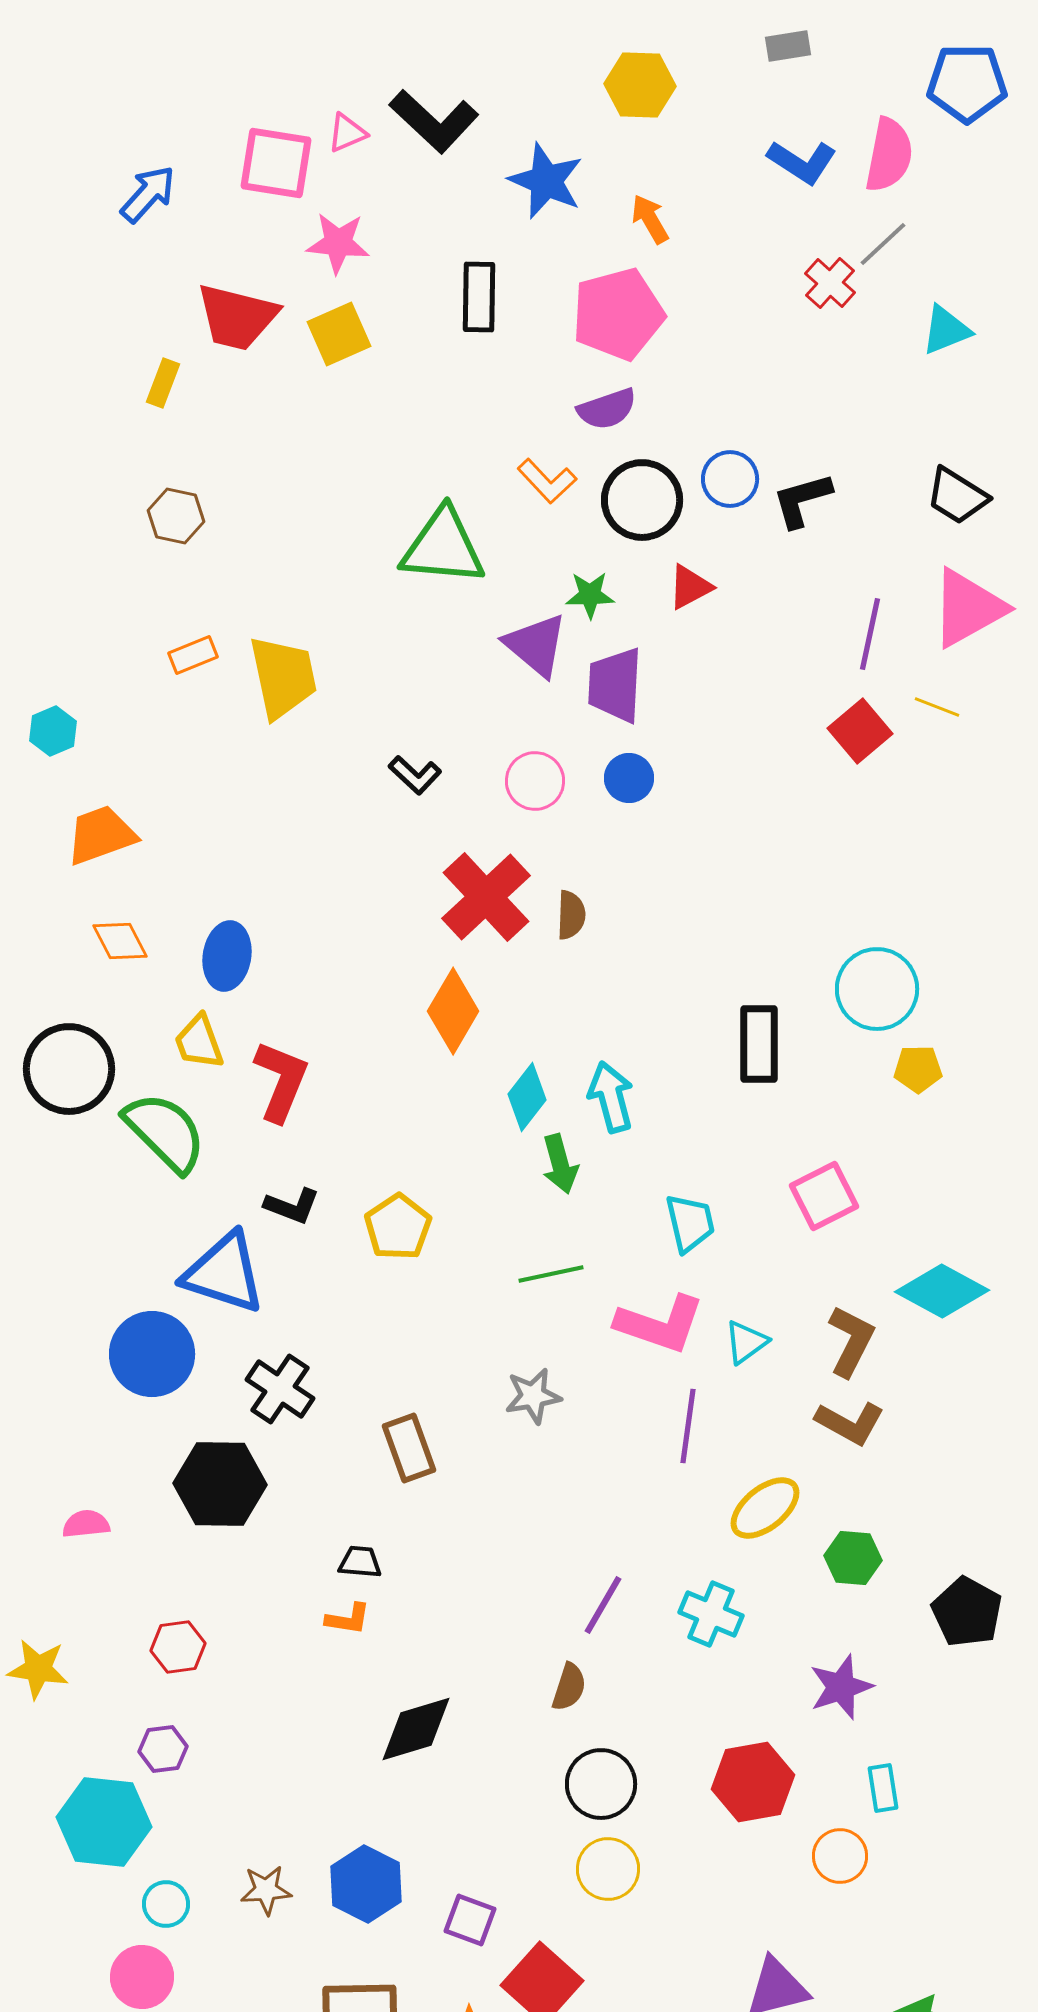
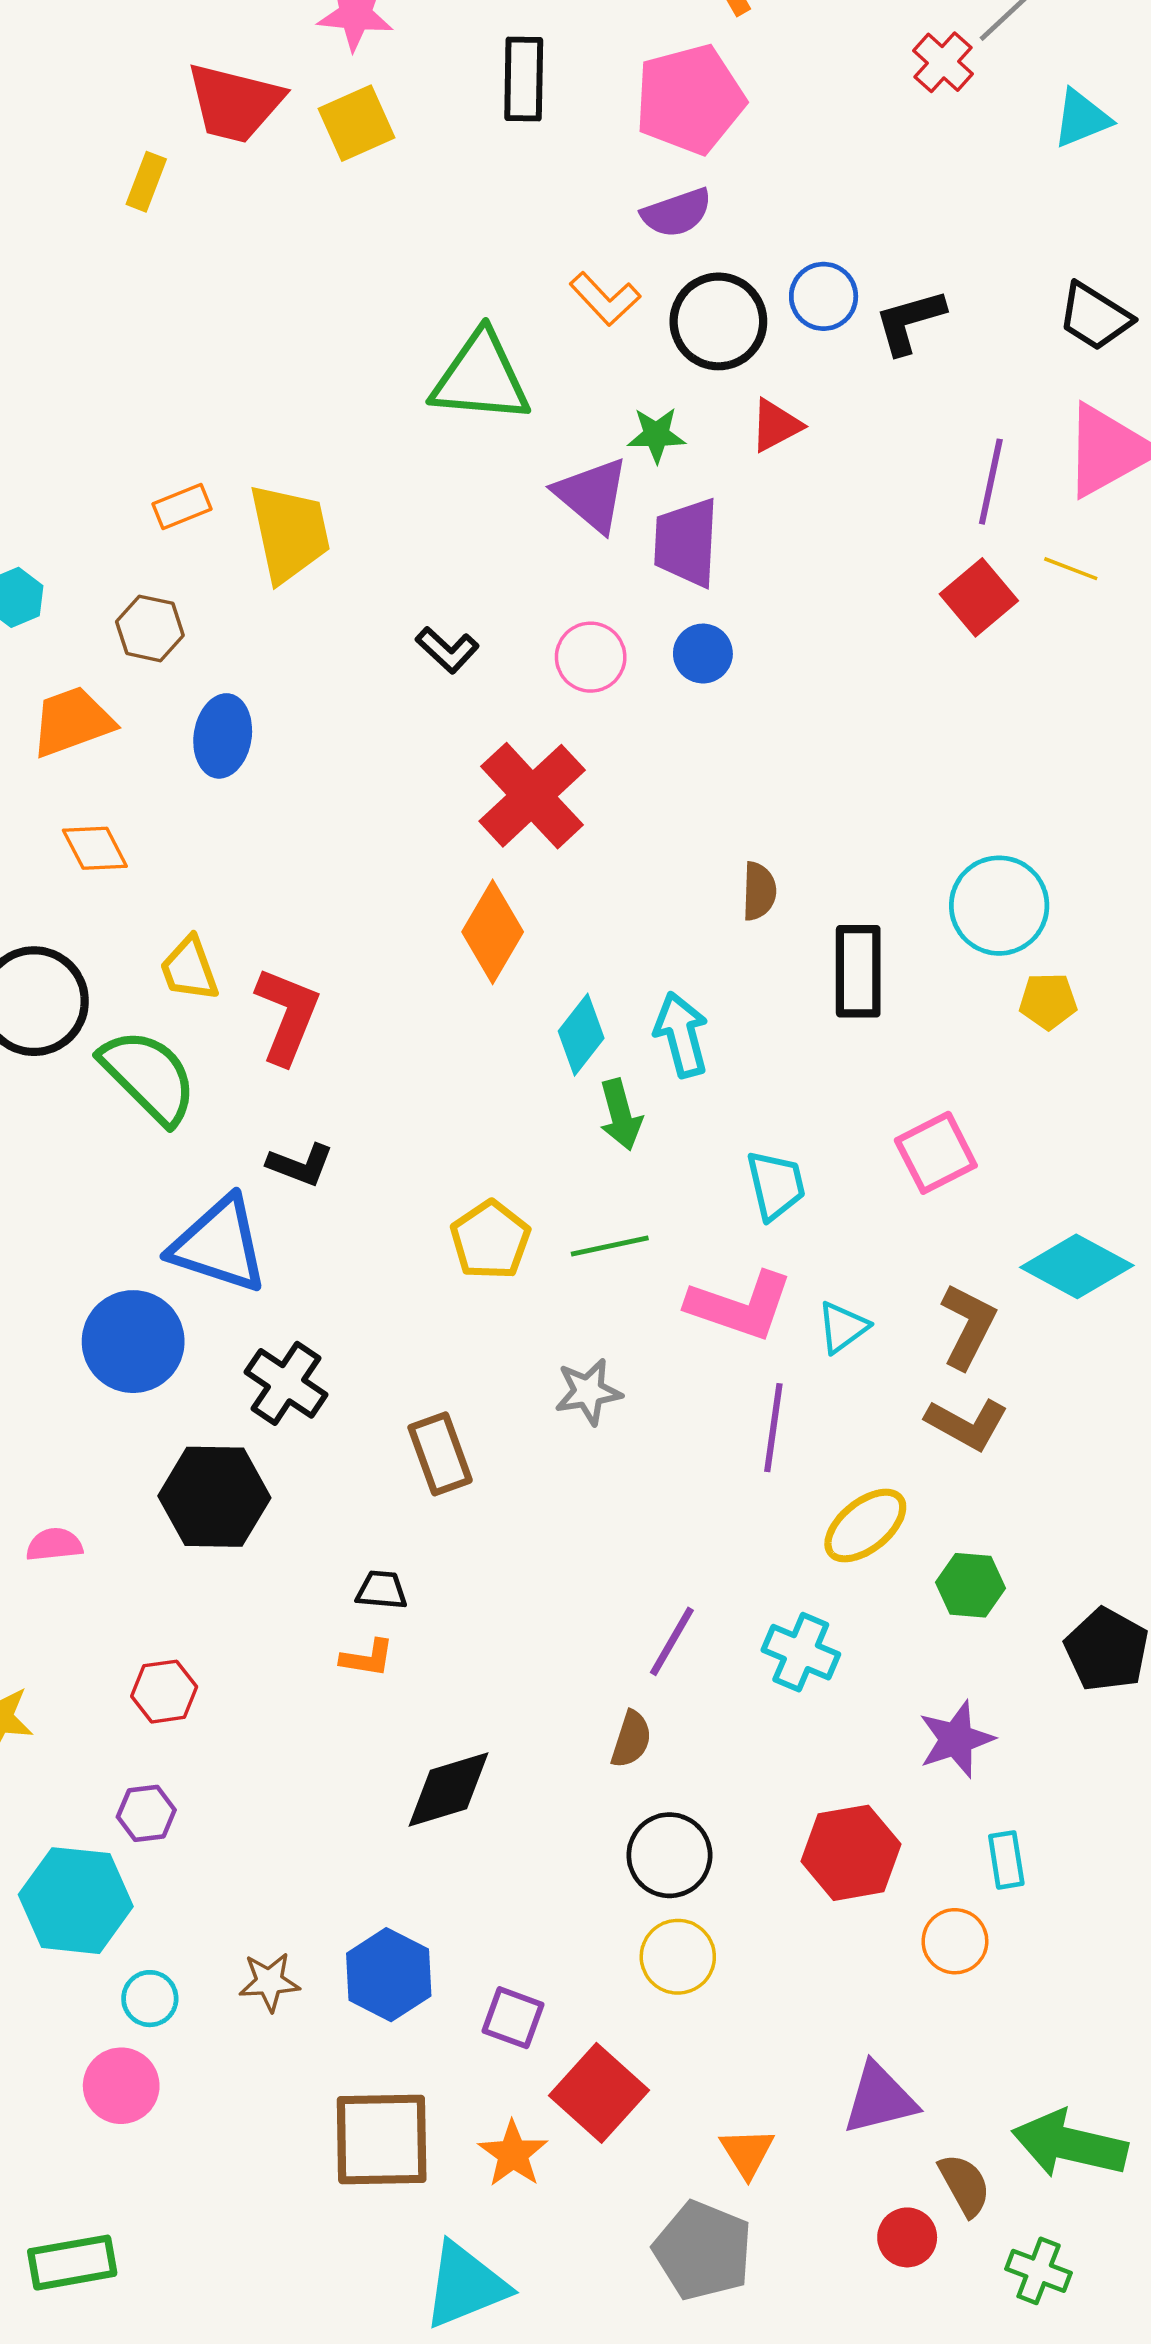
brown hexagon: (176, 516) -> (150, 628), moved
brown semicircle: (571, 915) -> (759, 891), moved
blue ellipse: (227, 956) -> (223, 736), moved
yellow pentagon: (398, 1227) -> (490, 1240), moved

